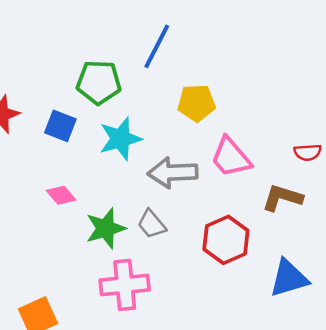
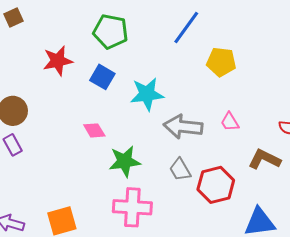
green pentagon: (99, 82) -> (111, 32), moved
yellow pentagon: (196, 103) -> (221, 62), moved
pink trapezoid: (231, 157) -> (230, 122), size x0.6
gray trapezoid: (152, 224) -> (180, 170), moved

